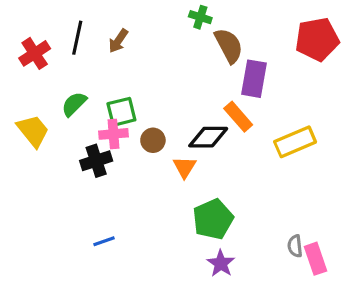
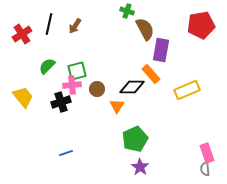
yellow trapezoid: (33, 131) -> (23, 97), moved
gray semicircle: (295, 246) -> (205, 169), moved
pink rectangle: (316, 259) -> (207, 153), moved

